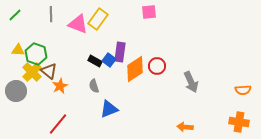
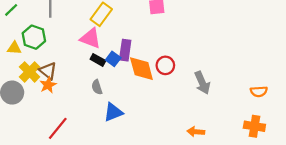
pink triangle: (78, 24) -> (90, 38), moved
green hexagon: (36, 54) -> (34, 37), moved
orange diamond: (135, 69) -> (141, 69), turned -72
orange star: (60, 86) -> (48, 85), moved

